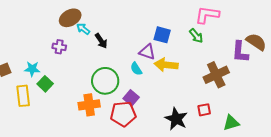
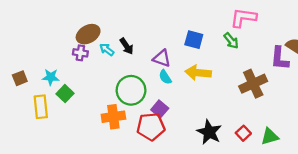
brown ellipse: (70, 18) -> (88, 34), moved
cyan arrow: (83, 29) -> (107, 50), moved
purple triangle: (147, 52) -> (162, 58), moved
red square: (204, 110) -> (243, 133), moved, turned -32

